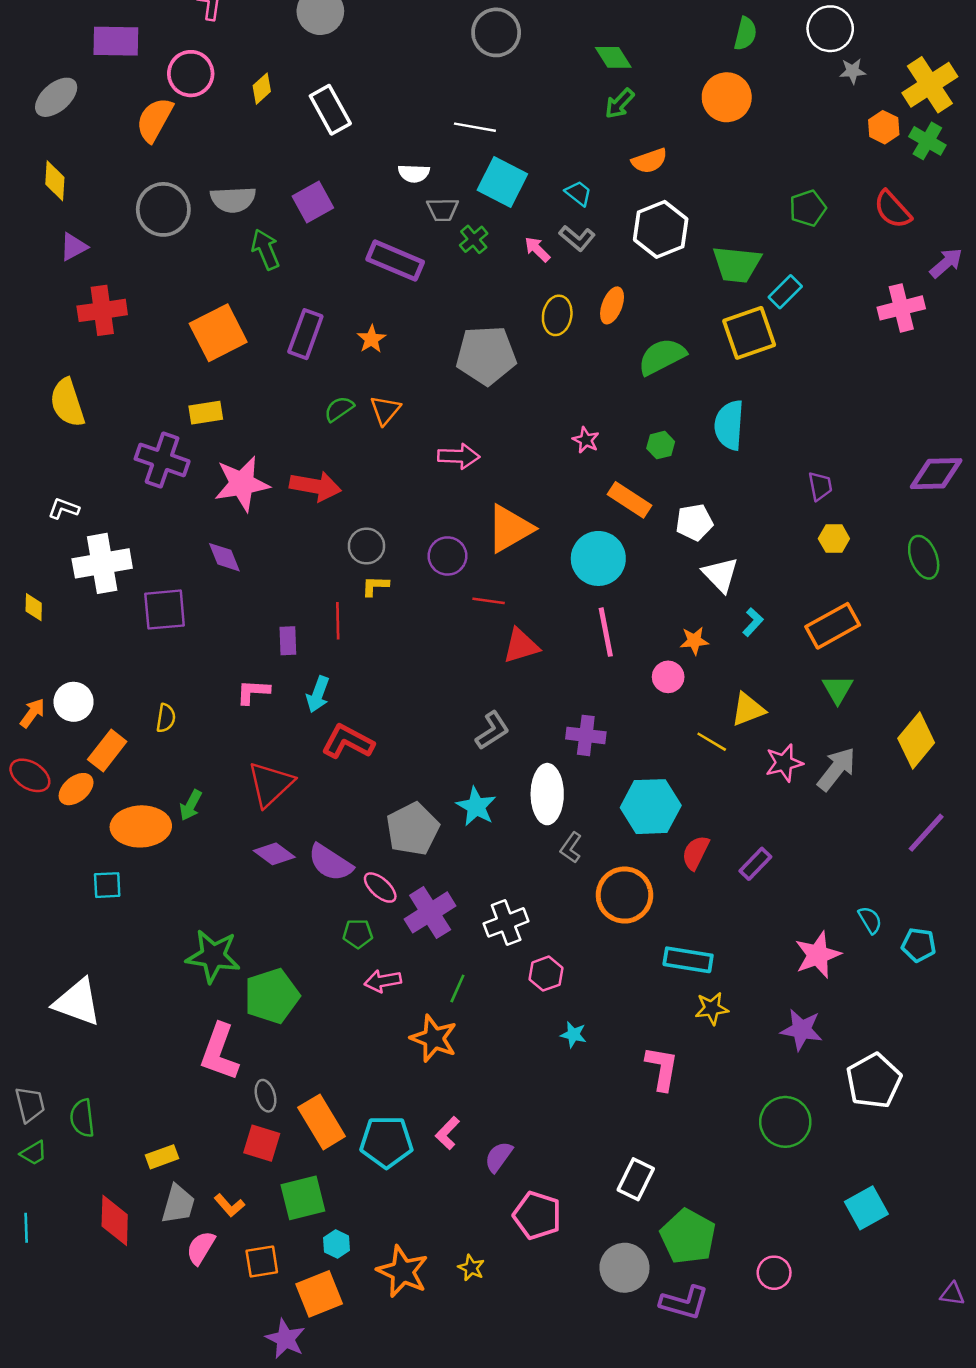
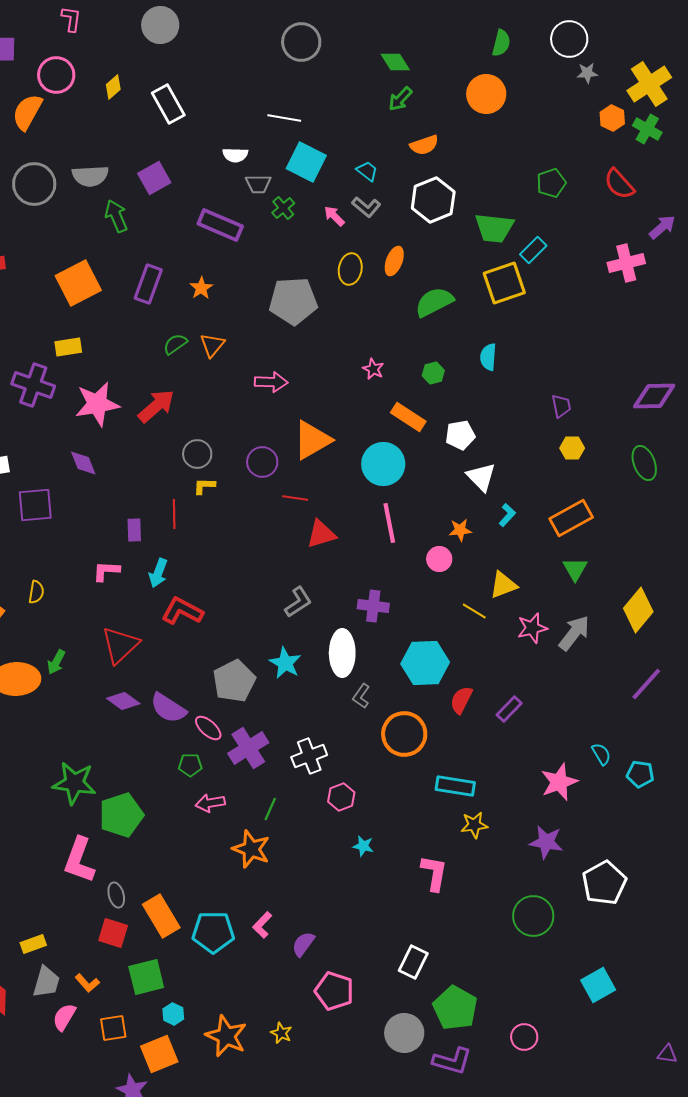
cyan semicircle: (729, 425) -> (488, 357), size x0.7
red arrow: (315, 486) -> (156, 406), turned -51

